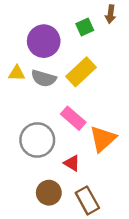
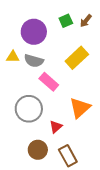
brown arrow: (110, 14) -> (86, 21), moved, turned 32
yellow rectangle: (81, 72) -> (77, 58), moved
pink rectangle: (73, 118) -> (49, 82), moved
red triangle: (72, 163) -> (56, 127), turned 48

